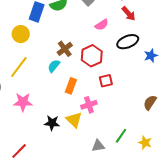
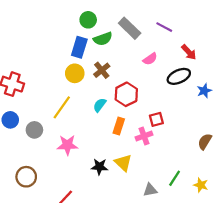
red arrow: (129, 14) -> (189, 52), moved
yellow circle: (21, 34) -> (75, 73), moved
brown cross: (65, 49) -> (102, 70), moved
red hexagon: (92, 56) -> (126, 94), moved
pink cross: (89, 105) -> (144, 136), moved

